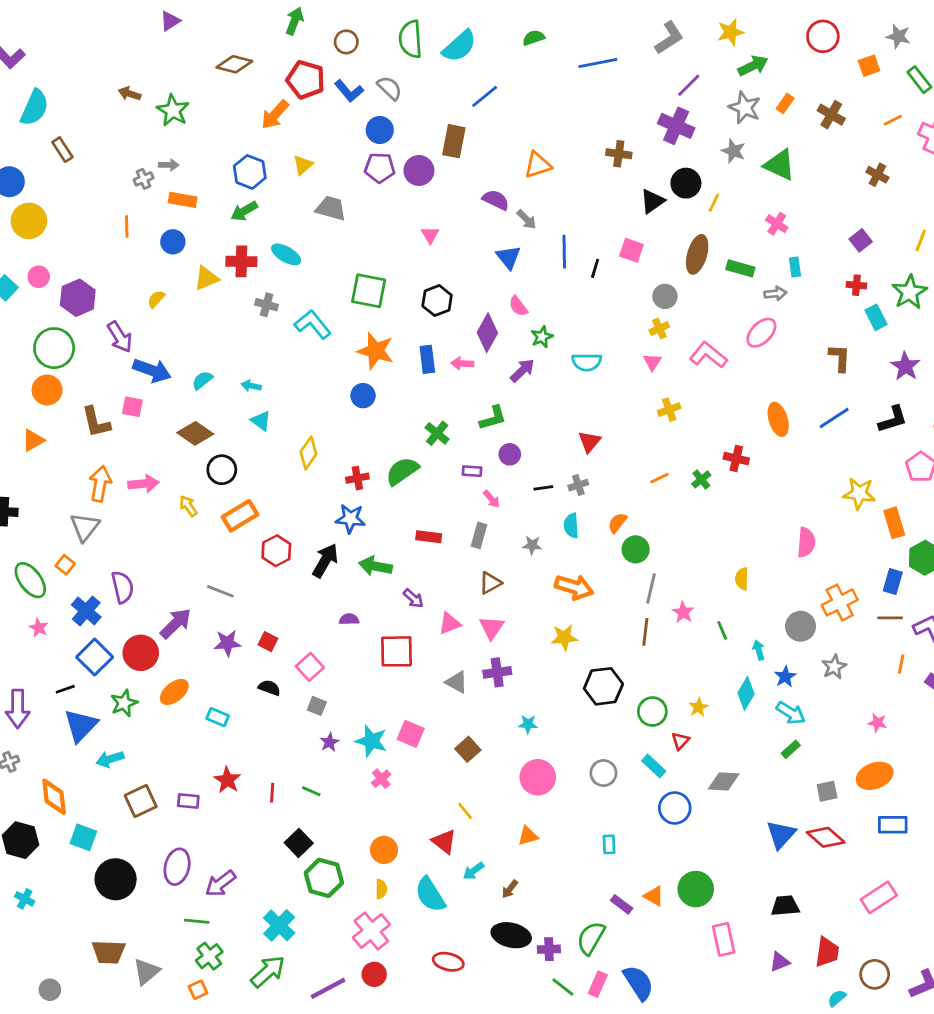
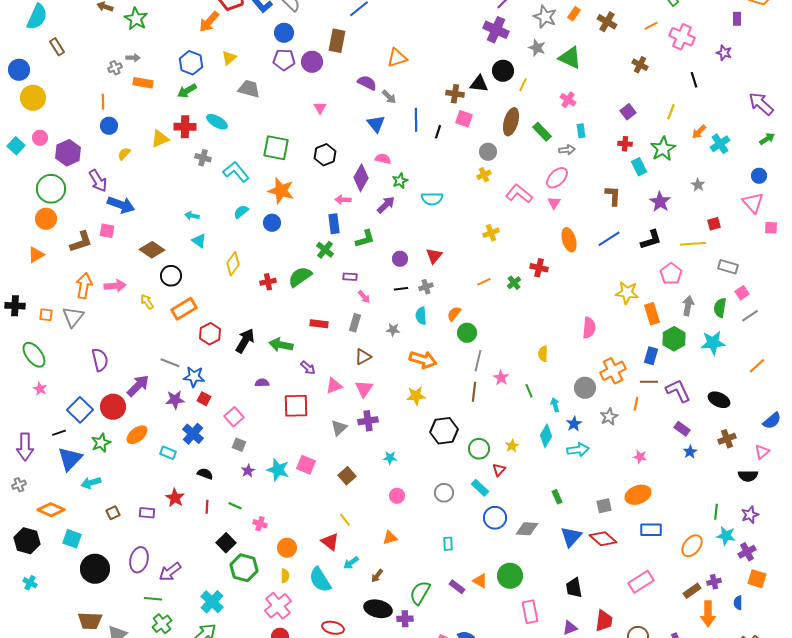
brown cross: (619, 154) -> (455, 94), moved
black triangle: (652, 201) -> (479, 84), turned 42
blue circle: (173, 242) -> (109, 126), moved
green rectangle: (740, 268) -> (542, 132), turned 30
pink semicircle: (518, 306) -> (383, 159), turned 140
blue rectangle: (427, 359) -> (334, 224), moved
pink triangle: (652, 362) -> (554, 203), moved
cyan semicircle: (202, 380) -> (241, 212), moved
brown L-shape: (96, 422) -> (81, 242), turned -95
purple circle: (510, 454) -> (400, 259), moved
blue star: (350, 519) -> (194, 377), moved
orange square: (65, 565) -> (46, 315), moved, turned -32
blue cross: (86, 611) -> (193, 434), moved
orange line: (901, 664) -> (636, 404), moved
gray triangle: (457, 682) -> (339, 428), turned 48
black semicircle: (269, 688) -> (205, 474), moved
cyan arrow: (791, 713) -> (578, 450), turned -40
green rectangle: (791, 749) -> (557, 497), moved, turned -72
pink circle: (538, 777) -> (397, 496), size x0.6
pink cross: (381, 779) -> (260, 524), moved, turned -32
gray diamond: (724, 781) -> (527, 529), moved
orange diamond: (54, 797) -> (51, 510), turned -60
brown square: (141, 801) -> (113, 513), size x0.6
black trapezoid: (785, 906) -> (574, 588), turned -95
green semicircle: (591, 938) -> (420, 593), moved

